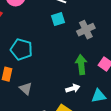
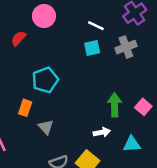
gray cross: (86, 30) -> (126, 47), moved
cyan pentagon: (21, 49) -> (45, 80), turned 30

